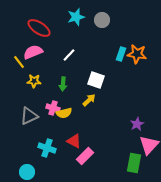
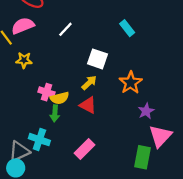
cyan rectangle: (121, 54) -> (127, 28), turned -56
orange star: (137, 54) -> (131, 83), moved, turned 30
green arrow: (63, 84) -> (55, 113), moved
gray triangle: (29, 116) -> (19, 151), moved
red triangle: (74, 141) -> (88, 105), moved

